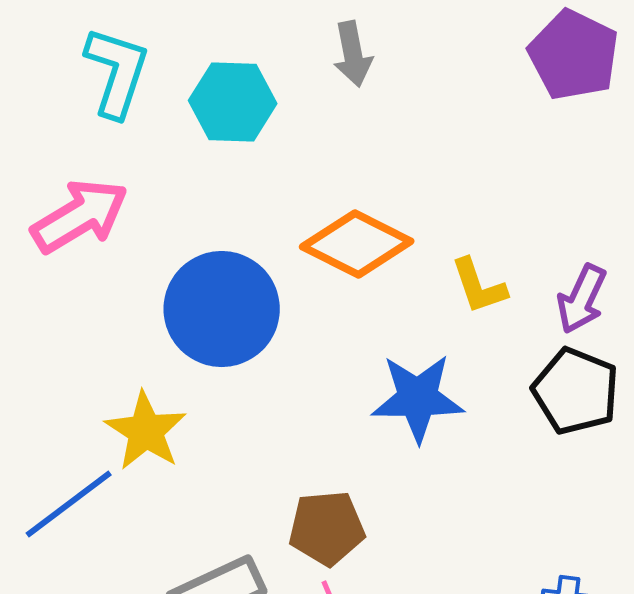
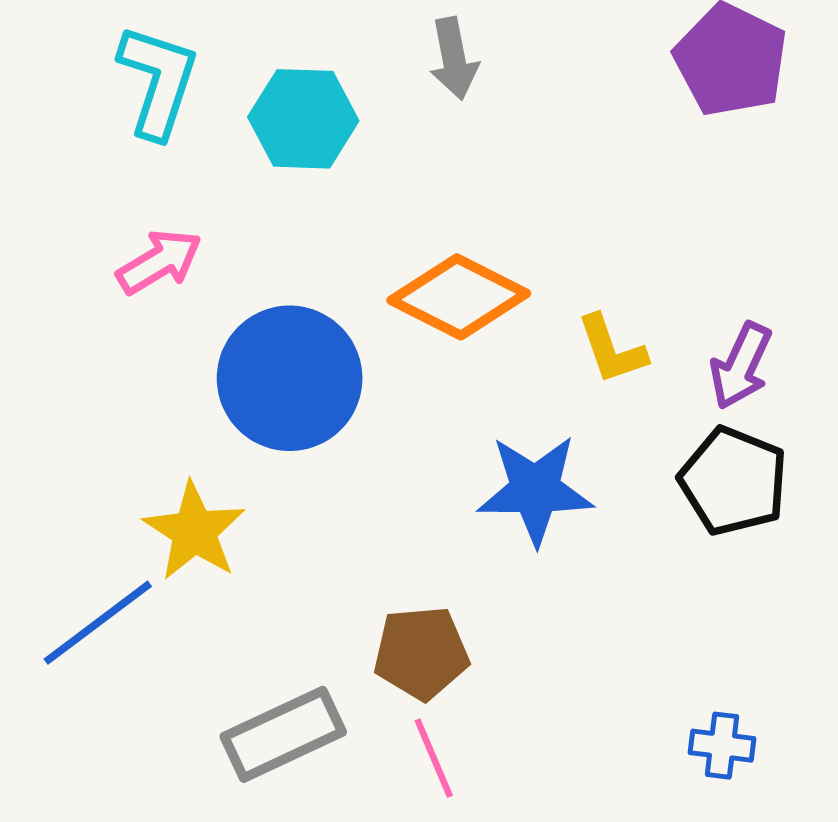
pink arrow: (80, 216) -> (159, 262), moved, size x0.7

